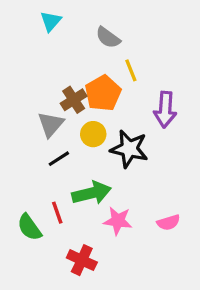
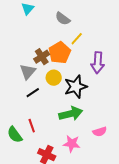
yellow line: (131, 70) -> (77, 39), turned 64
black star: (129, 149) -> (76, 87), turned -30
green arrow: (92, 193) -> (71, 114), moved
pink star: (118, 221) -> (72, 144), moved

